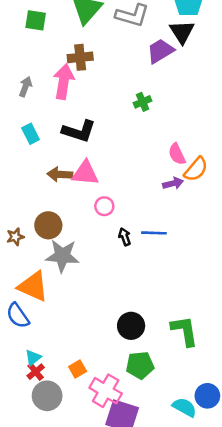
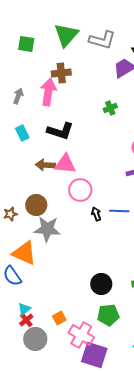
pink circle: (104, 206) -> (80, 190), size x1.5

